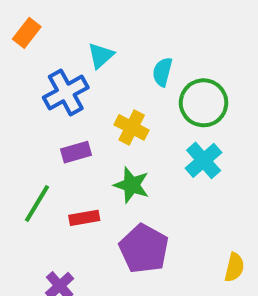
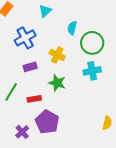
cyan triangle: (101, 56) -> (45, 11), moved
cyan cross: (204, 160) -> (92, 71), turned 30
purple pentagon: (144, 249) -> (47, 122), moved

